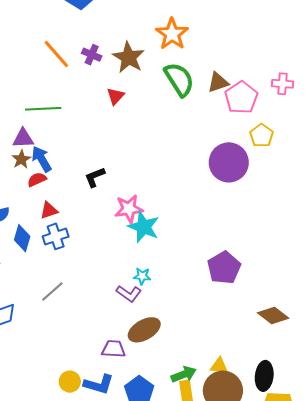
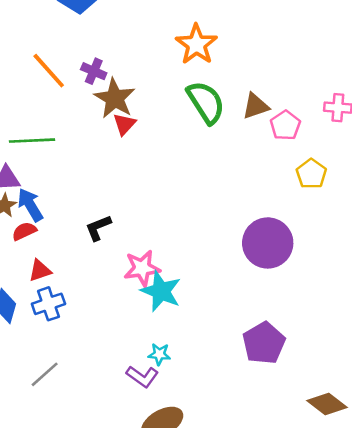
brown star: (129, 57) -> (115, 98), moved
pink pentagon: (241, 98) -> (285, 125), size x0.7
purple circle: (229, 162) -> (268, 243), moved

